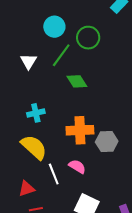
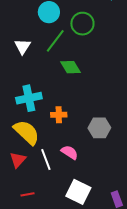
cyan cross: (36, 113) -> (29, 98), size x1.4
orange cross: (80, 130) -> (59, 115), moved, size x0.6
red triangle: (27, 189) -> (18, 160), moved, turned -30

